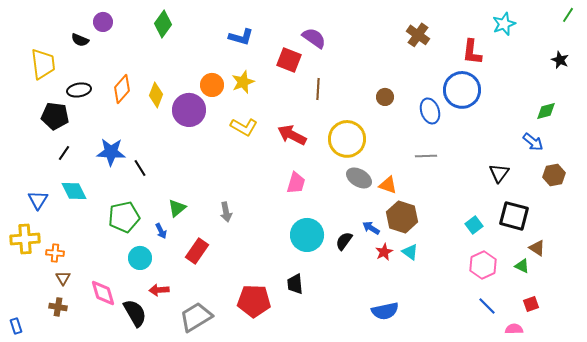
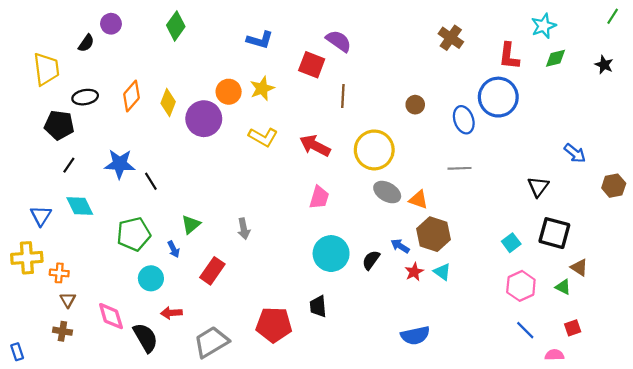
black semicircle: (80, 40) -> (86, 43), turned -78
green diamond: (546, 111) -> (555, 58), moved
brown hexagon: (554, 175) -> (614, 186), moved

